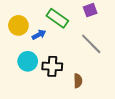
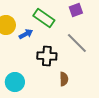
cyan circle: (28, 61) -> (15, 82), moved
black cross: (52, 66) -> (47, 56), moved

